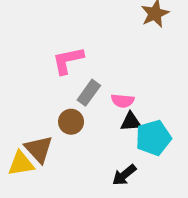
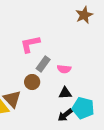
black triangle: (131, 122) -> (65, 93), moved
cyan pentagon: (153, 138) -> (83, 108), moved, turned 30

